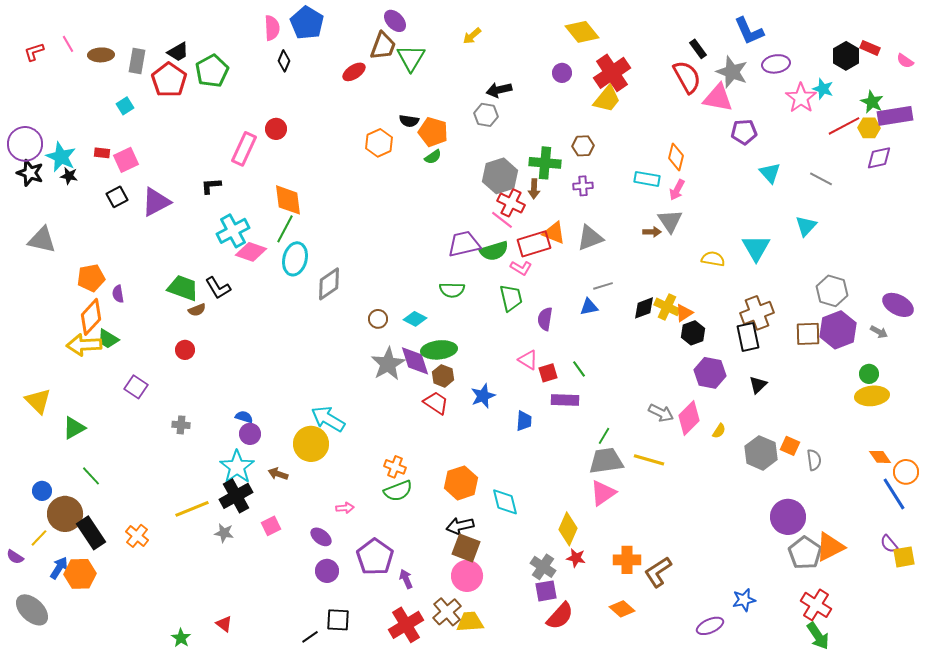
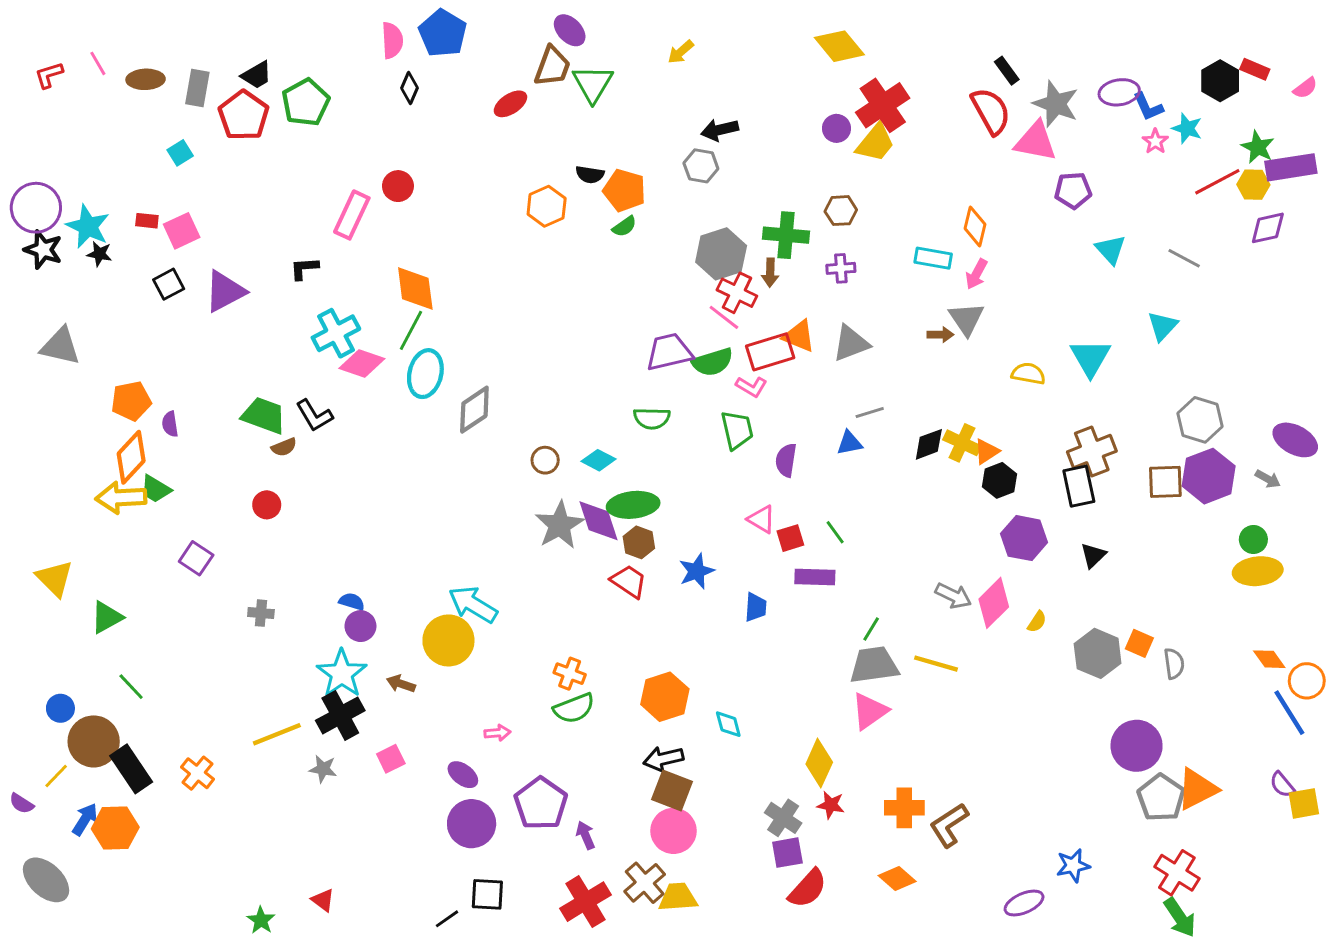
blue L-shape: (749, 31) -> (1148, 107), moved, size x0.7
pink semicircle: (905, 61) -> (1305, 88), turned -72
purple circle: (562, 73) -> (836, 128), moved
pink star: (801, 98) -> (1155, 141), size x0.6
cyan diamond: (505, 502) -> (728, 724), size x0.7
purple circle: (327, 571) -> (472, 824), size x1.4

